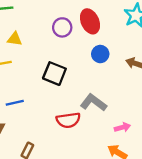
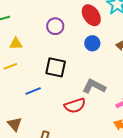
red ellipse: (90, 21) -> (91, 15), moved
blue line: (15, 103) -> (33, 91), moved

